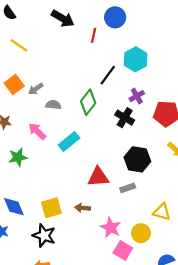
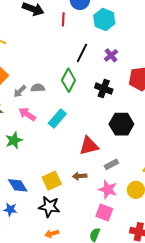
cyan hexagon: (136, 59) -> (104, 19), moved
gray arrow: (36, 89) -> (20, 91), moved
purple cross: (137, 96) -> (111, 55), moved
gray rectangle: (128, 188) -> (111, 164), moved
pink square: (123, 250) -> (104, 213), moved

